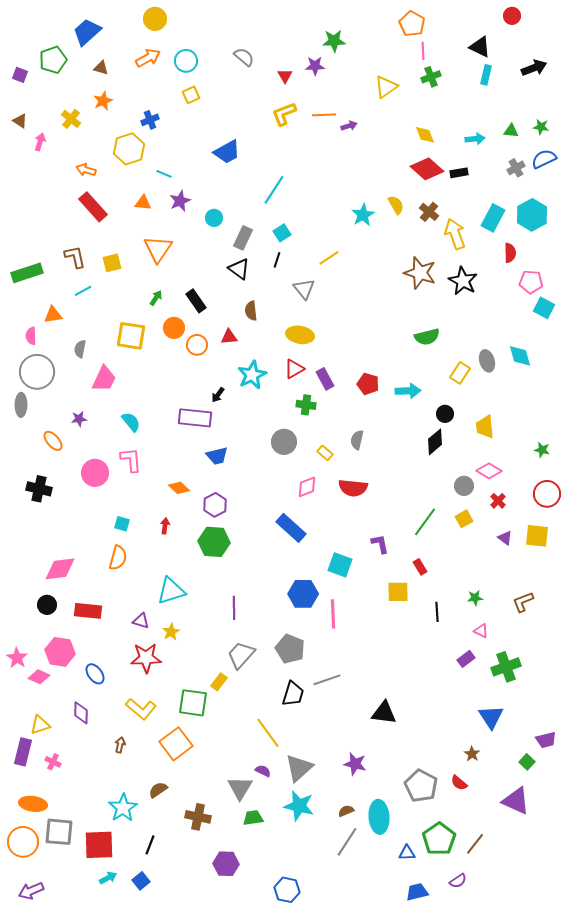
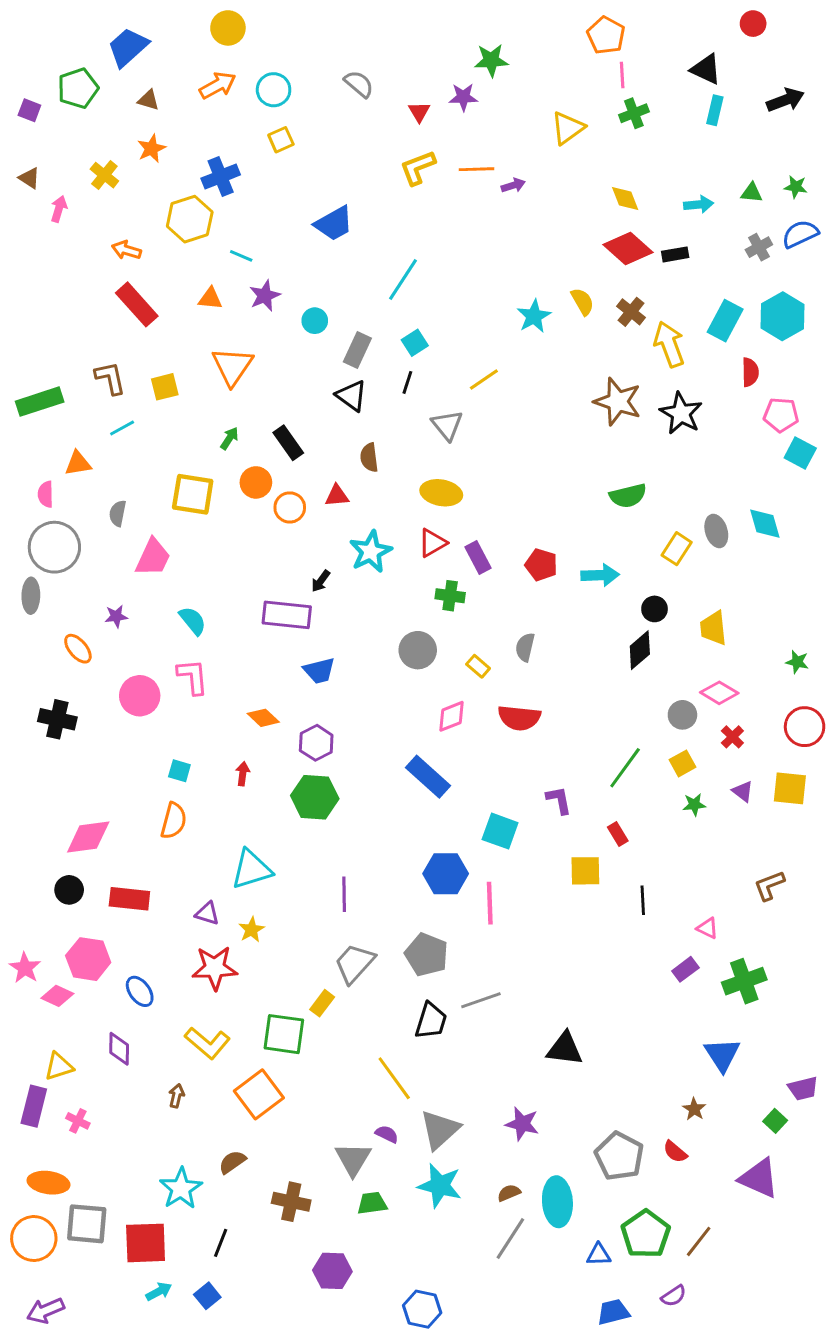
blue cross: (150, 120) -> (221, 177), size x1.4
green star: (475, 598) -> (694, 805), moved

